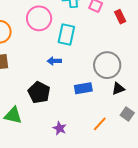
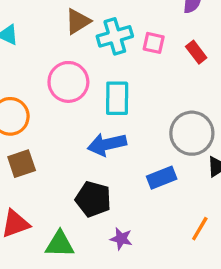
blue arrow: (54, 61) -> (107, 144), size x1.6
purple star: (60, 128) -> (121, 239), moved

